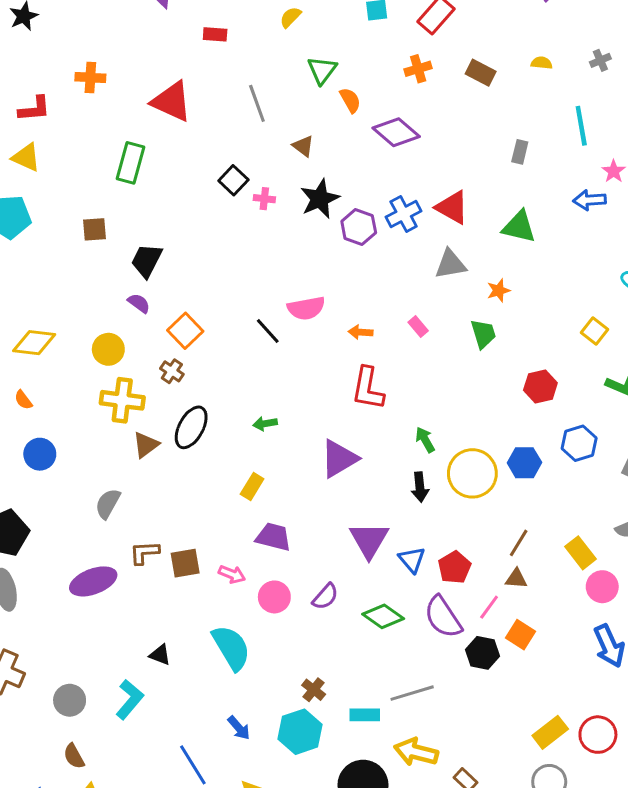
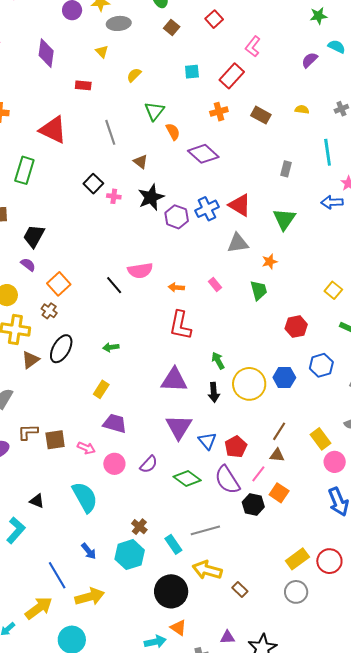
green triangle: (519, 227) -> (284, 219), turned 50
purple triangle: (339, 459) -> (174, 380), moved, turned 32
cyan rectangle: (365, 715) -> (173, 544), turned 54

